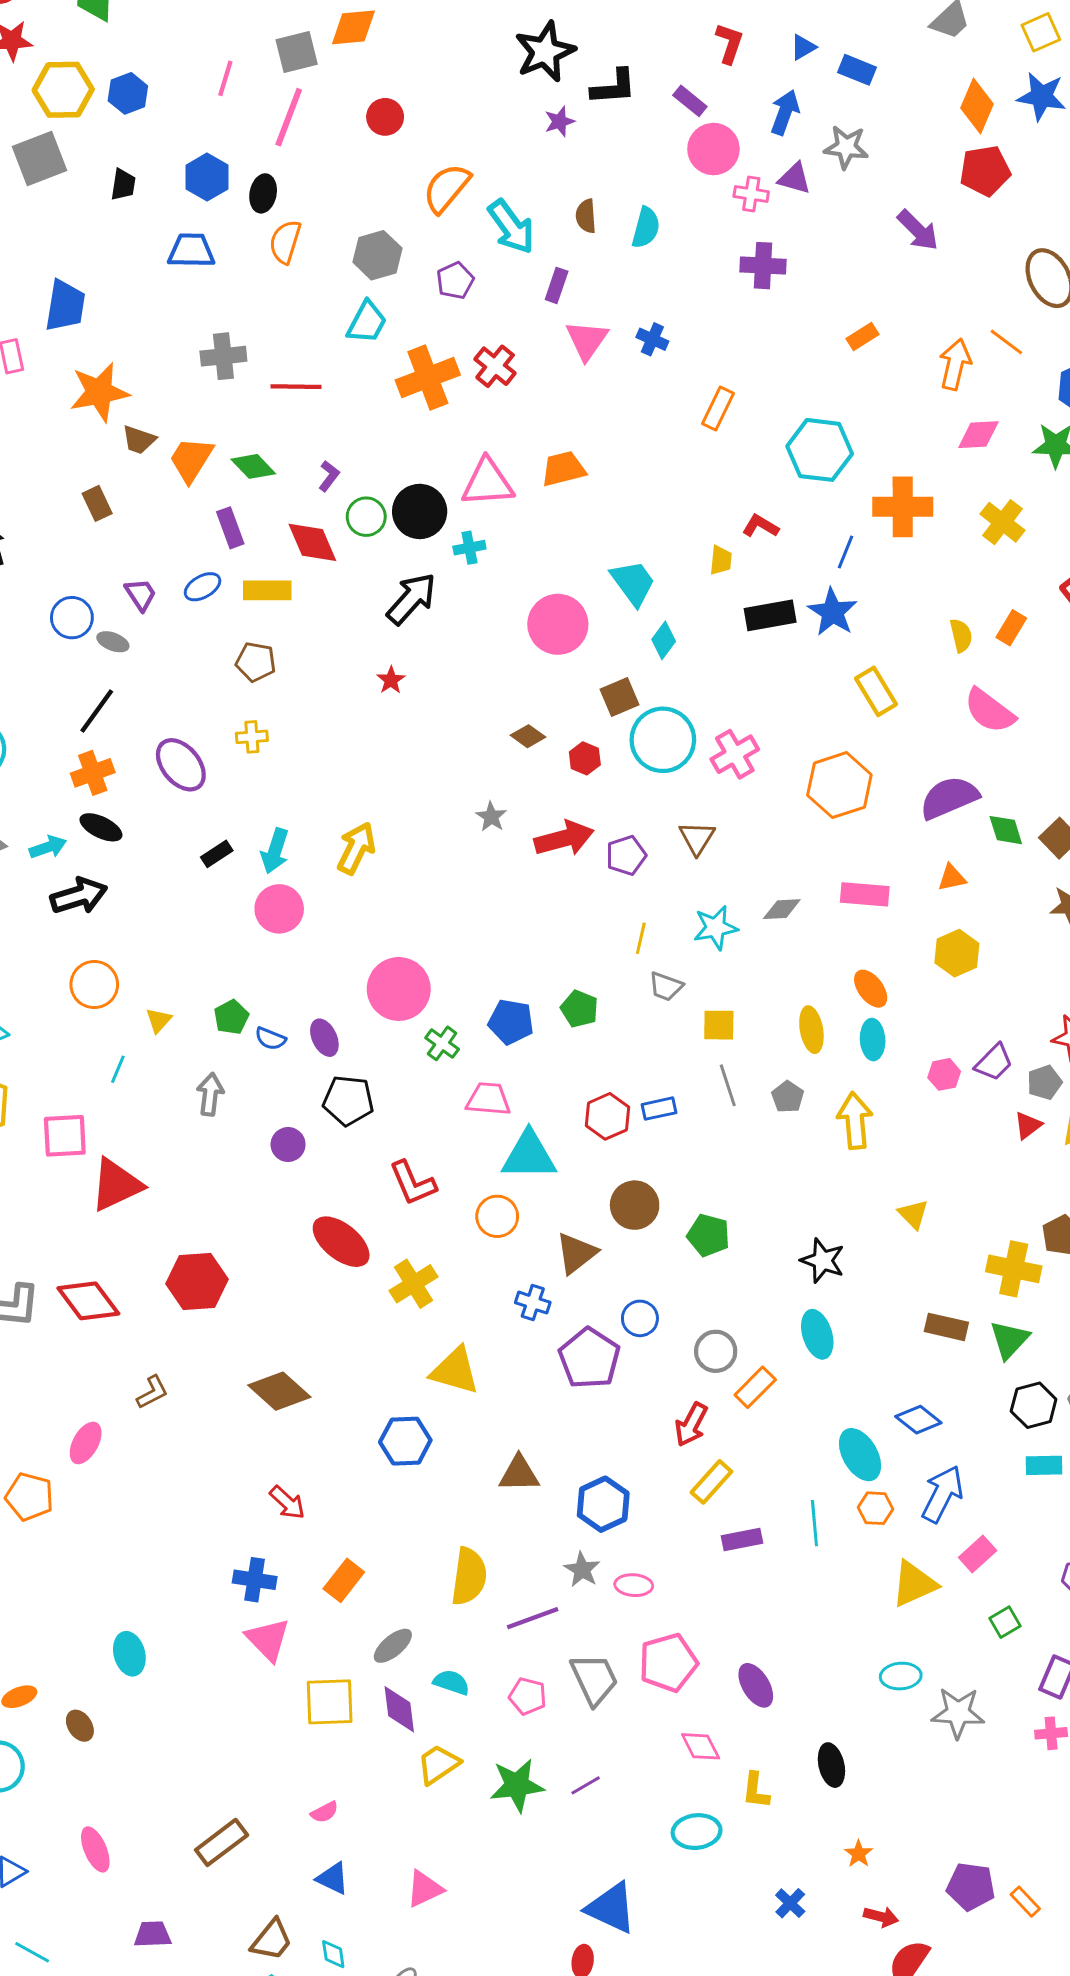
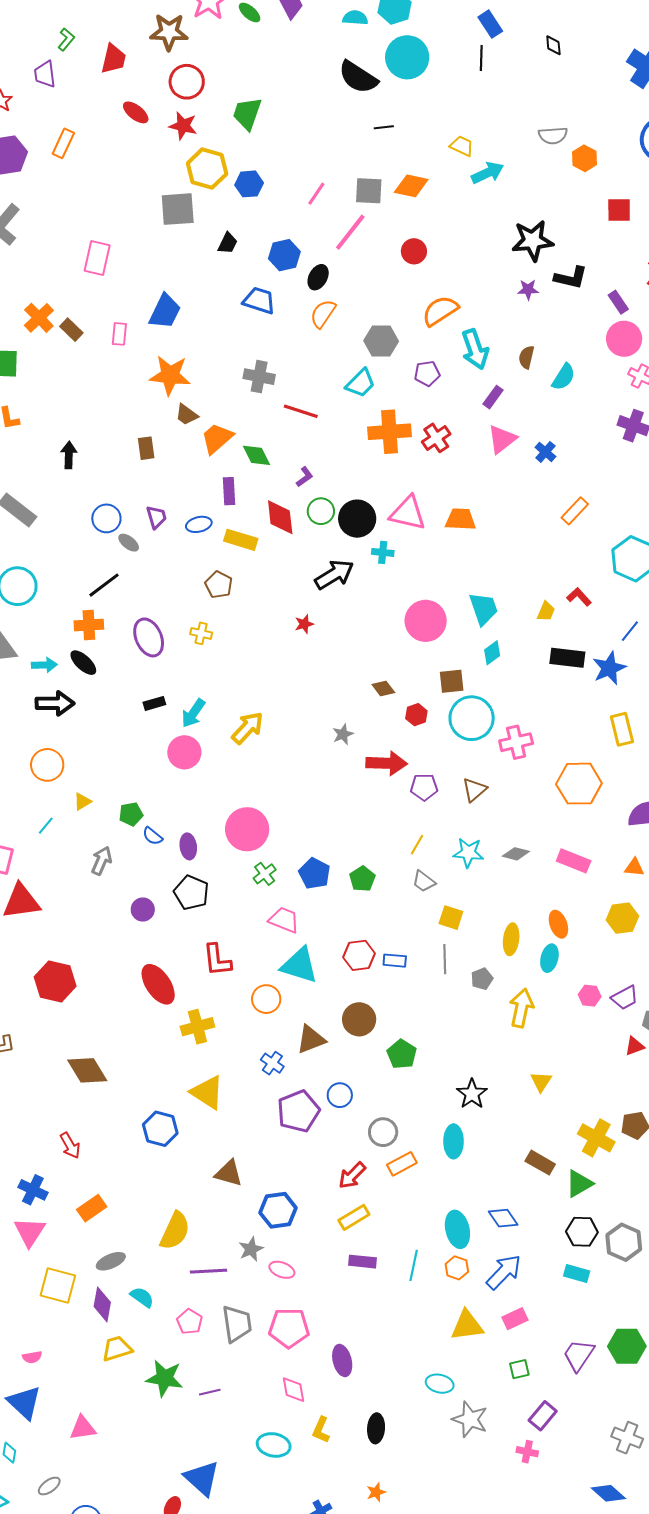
blue triangle: (333, 1878) -> (24, 1402), size x1.5

